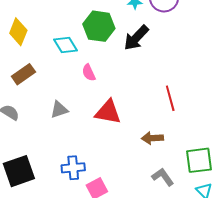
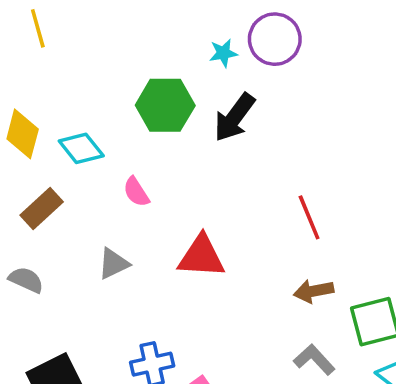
cyan diamond: (66, 45) -> (81, 148), moved
pink semicircle: (89, 73) -> (136, 192), moved
brown arrow: (152, 138) -> (314, 291), moved

